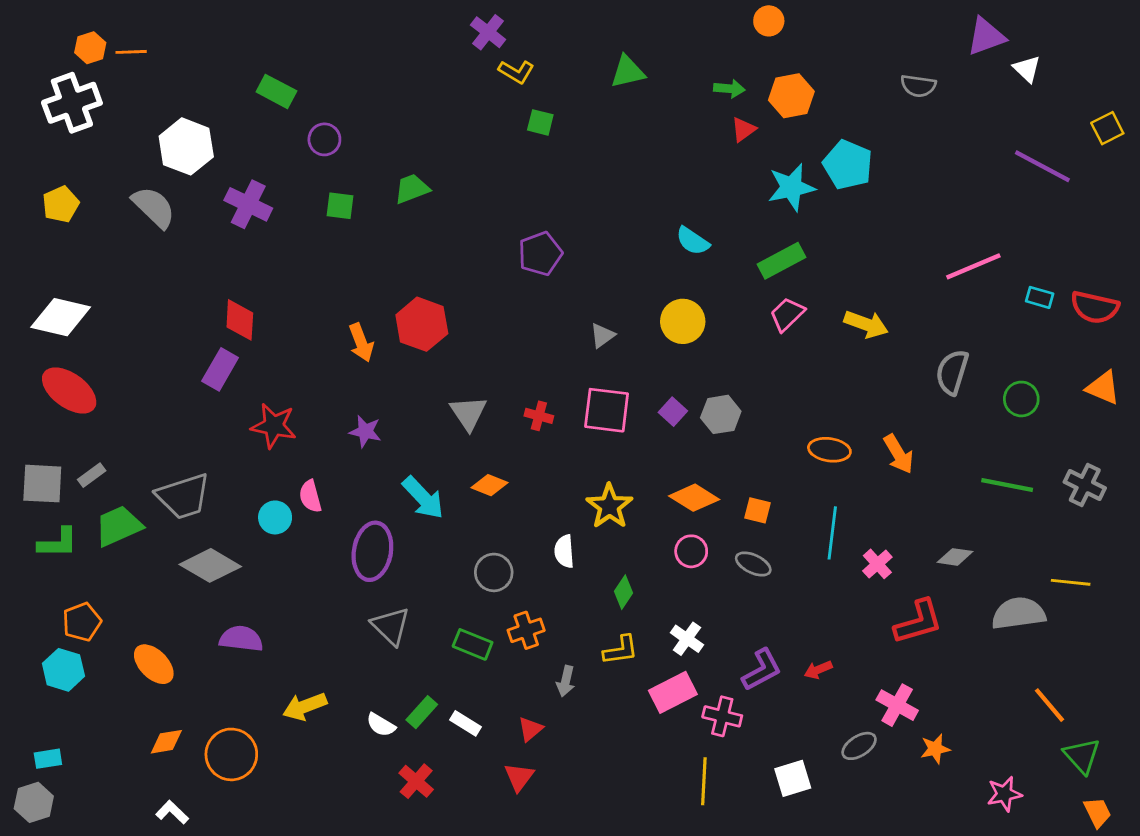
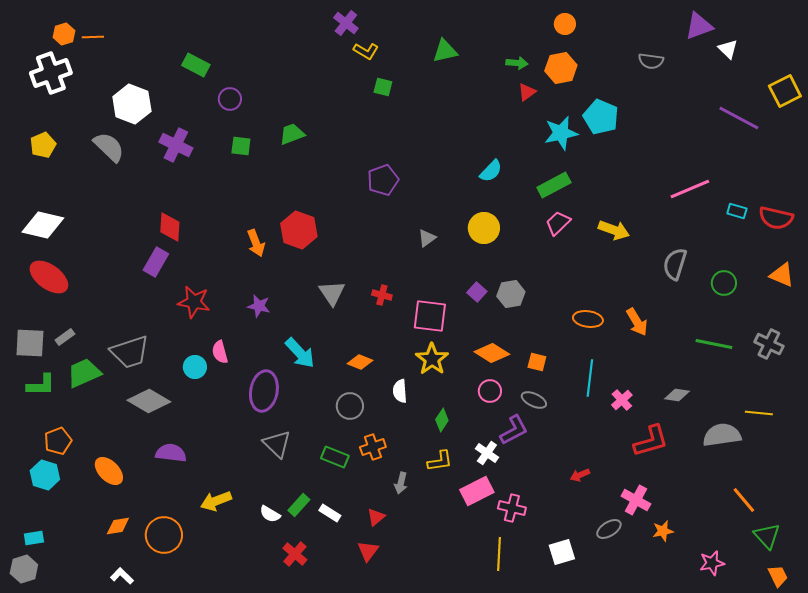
orange circle: (769, 21) -> (565, 24), moved
yellow square: (1107, 128) -> (785, 91), size x1.4
cyan semicircle: (693, 241) -> (491, 171), turned -80
pink square: (607, 410) -> (430, 316), moved
orange diamond: (489, 485) -> (360, 362), moved
purple L-shape: (762, 670) -> (514, 430), moved

